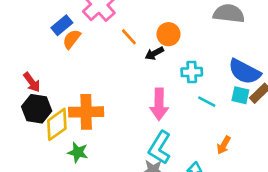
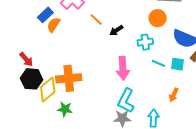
orange circle: (168, 34) -> (158, 18), moved
cyan square: (240, 95) -> (177, 64), moved

